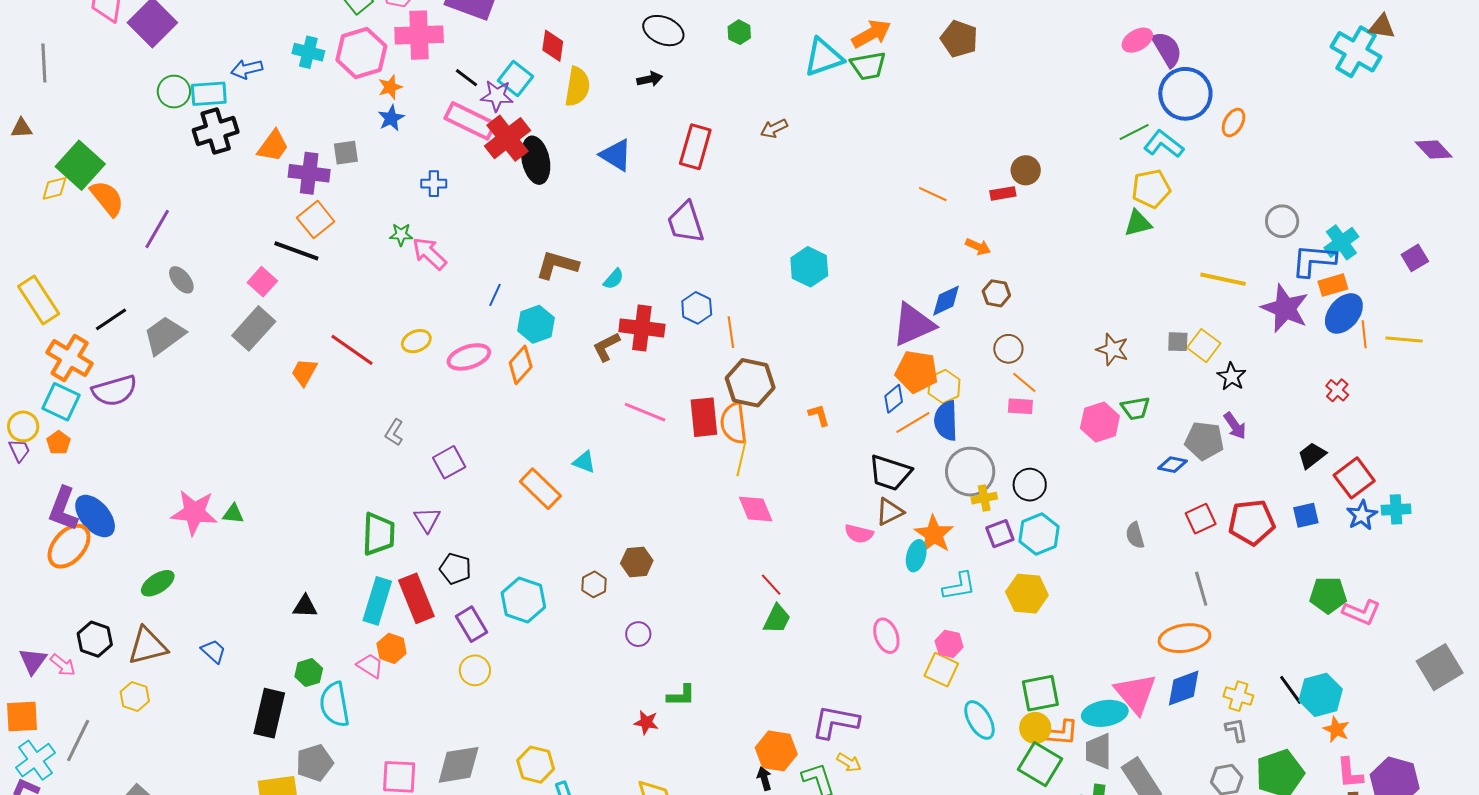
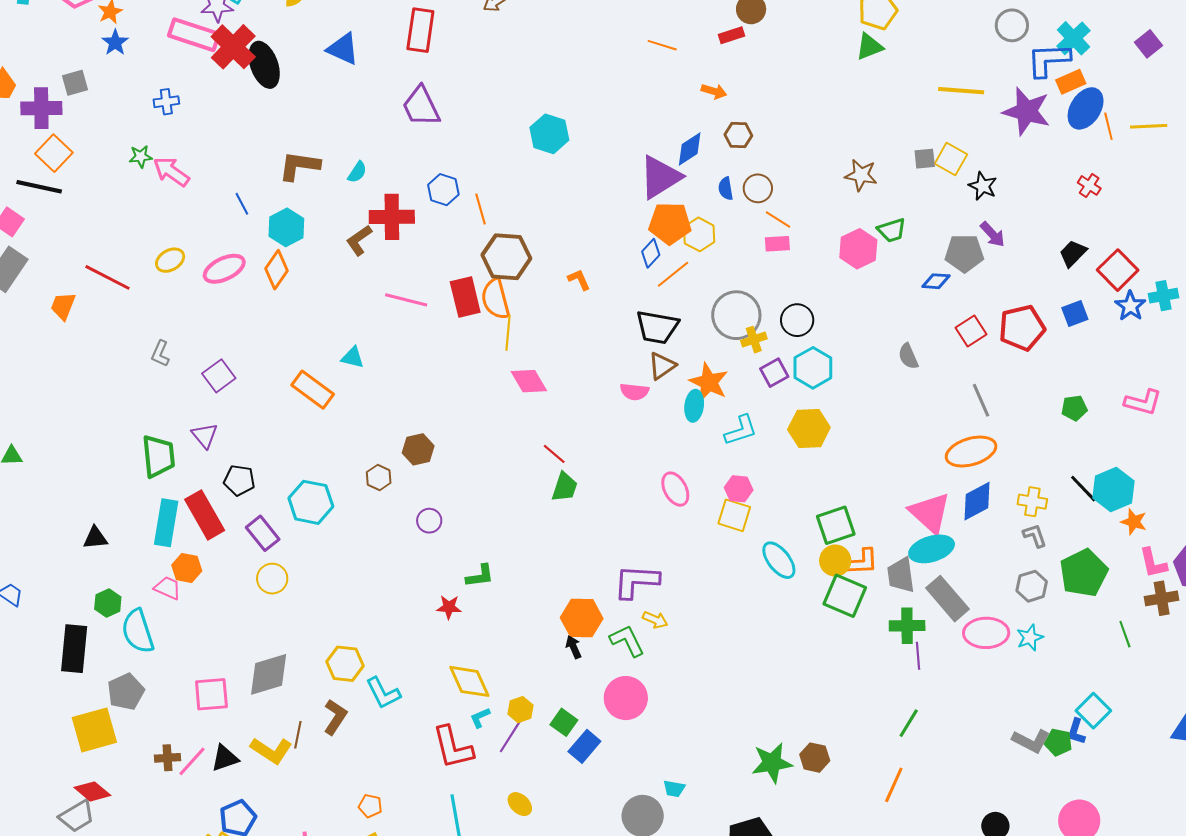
blue line: (495, 295) -> (242, 204), turned -45
blue semicircle: (946, 421) -> (726, 189), moved, size x0.6
green pentagon: (1328, 595) -> (1074, 408), moved, size x0.7
cyan ellipse: (1105, 713) -> (932, 549), moved

